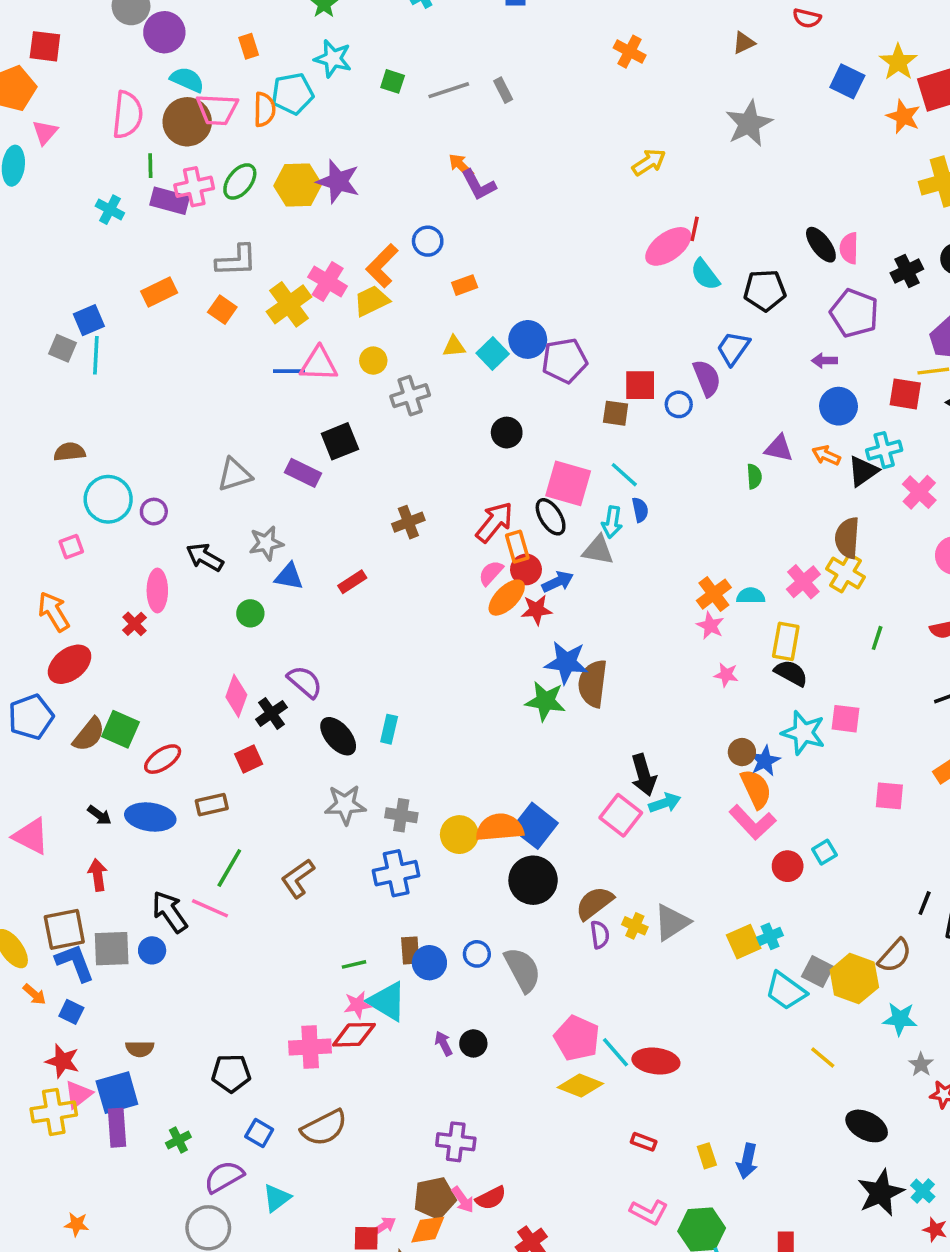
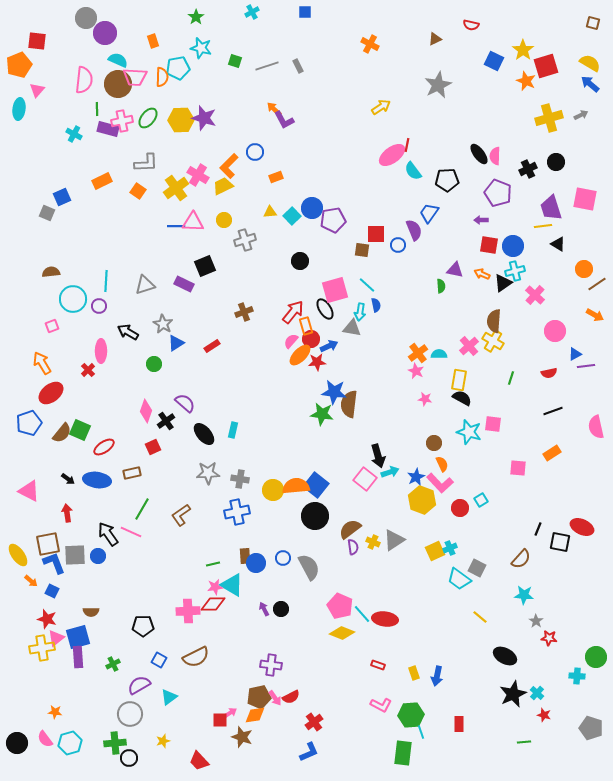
cyan line: (96, 355) -> (106, 281), moved
red square: (905, 394) -> (489, 245), moved
blue circle: (838, 406) -> (513, 246), moved
pink square: (568, 483) -> (335, 290), turned -32
gray star: (266, 543) -> (163, 324), turned -30
blue triangle: (289, 576) -> (176, 343), turned -42
blue star: (765, 761) -> (416, 477), moved
orange semicircle: (756, 789) -> (442, 464), size x0.7
yellow hexagon: (854, 979) -> (422, 500), moved

